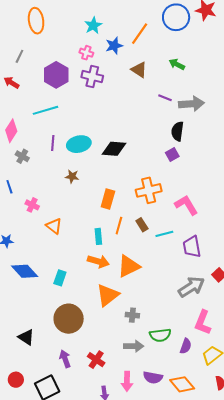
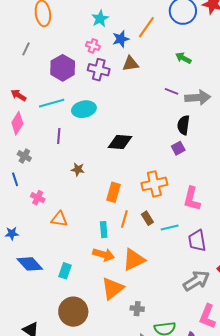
brown triangle: (139, 70) -> (131, 64), moved, turned -42
red arrow: (11, 83) -> (18, 95), moved
cyan ellipse: (79, 144) -> (84, 109), moved
gray cross: (22, 156) -> (24, 156), moved
pink L-shape: (186, 205) -> (192, 199), turned -135
orange triangle: (54, 226) -> (59, 219), turned -30

